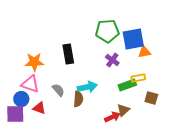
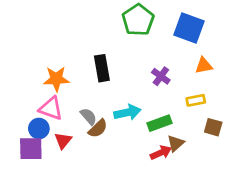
green pentagon: (107, 31) -> (138, 20), moved, turned -30
blue square: (133, 39) -> (189, 28), moved, turned 30
green rectangle: (127, 85) -> (160, 123), moved
brown semicircle: (78, 99) -> (98, 129), moved, turned 42
red triangle: (39, 108) -> (63, 141), turned 48

